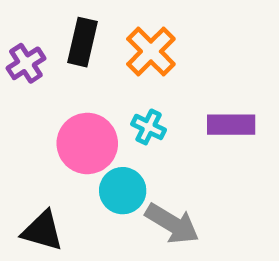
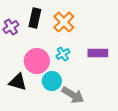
cyan cross: (149, 127) -> (63, 54), turned 32
black triangle: (42, 231) -> (18, 82), moved

